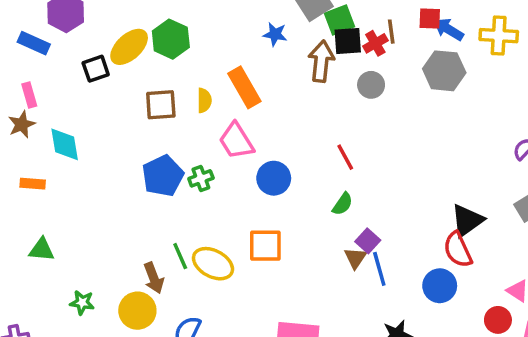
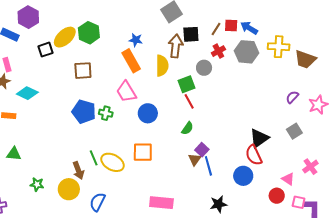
red square: (430, 18) -> (231, 25), moved
green square: (339, 20) -> (187, 84), moved
brown line: (391, 32) -> (216, 29), turned 40
blue star: (275, 34) -> (136, 40), moved
yellow cross: (499, 36) -> (279, 47), moved
red cross: (375, 43) -> (218, 51), moved
gray circle: (371, 85) -> (204, 68), moved
yellow semicircle: (204, 100) -> (162, 66), moved, size x1.5
cyan diamond: (65, 144) -> (27, 93), turned -55
blue pentagon: (163, 176) -> (84, 112), turned -30
green cross: (201, 178) -> (106, 113), turned 32

